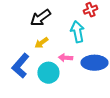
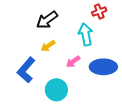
pink arrow: (65, 58) -> (73, 62), turned -40
cyan circle: (48, 73) -> (56, 90), moved

